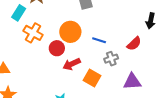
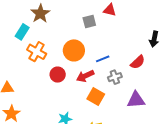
blue line: (99, 40) -> (103, 59), turned -40
red circle: (57, 48) -> (58, 75), moved
red arrow: (72, 64) -> (85, 76), moved

